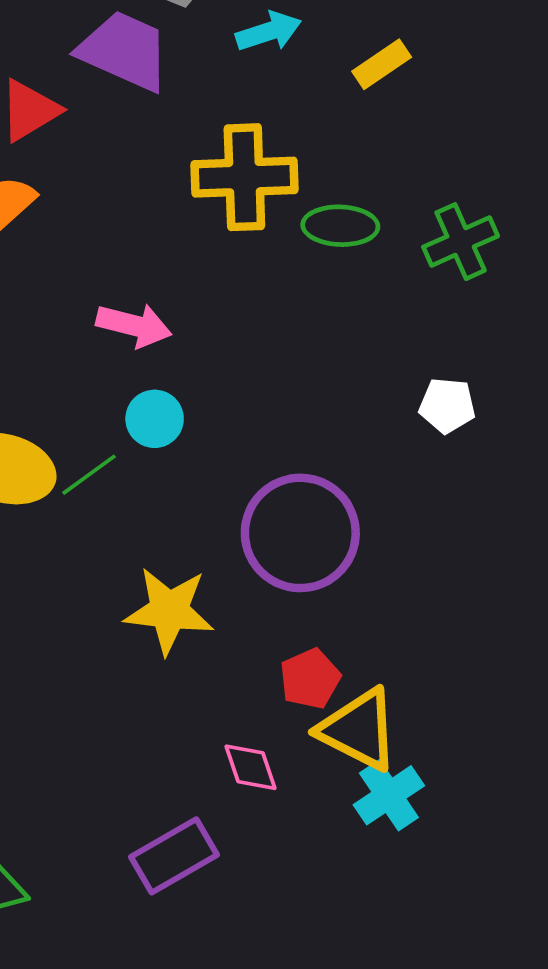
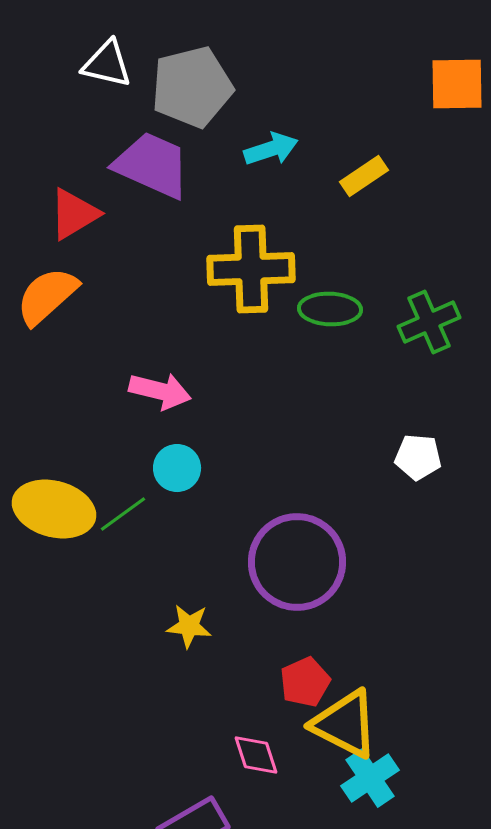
yellow star: (169, 611) -> (189, 626), size x0.6

